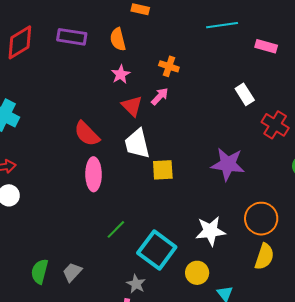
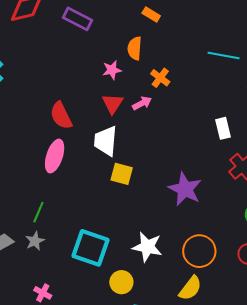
orange semicircle: (118, 39) -> (135, 48), moved
green line: (116, 229) -> (38, 212), moved, turned -40
cyan square: (157, 250) -> (90, 248), turned -36
gray star: (136, 284) -> (35, 241), moved

